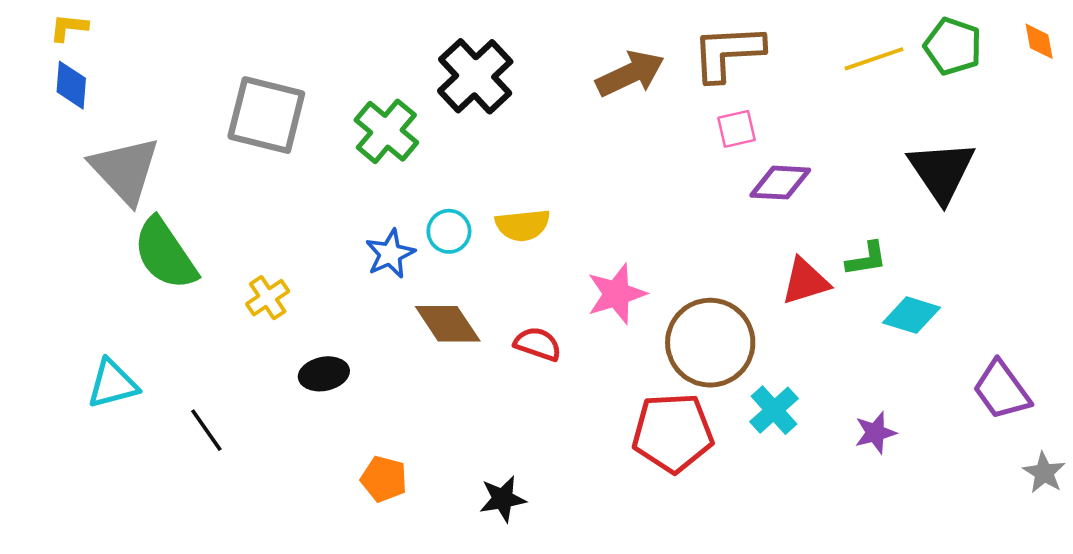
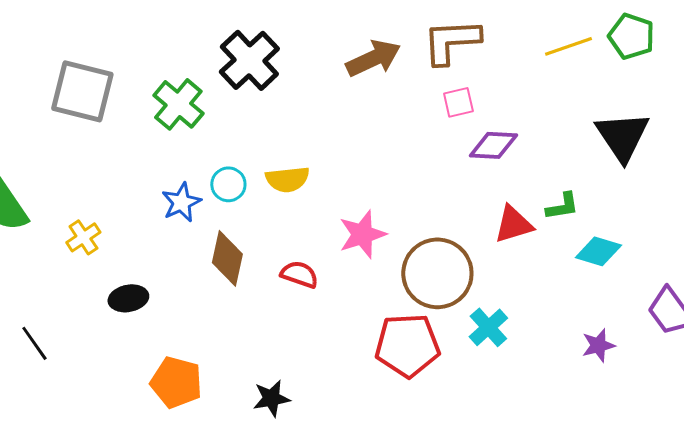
brown diamond: (448, 324) -> (227, 258), turned 46
purple star: (875, 433) -> (598, 345), moved
orange pentagon: (384, 479) -> (176, 382), size x1.4

